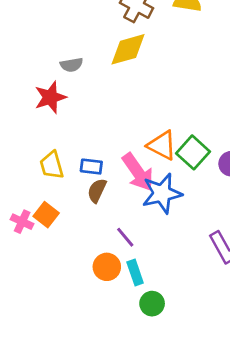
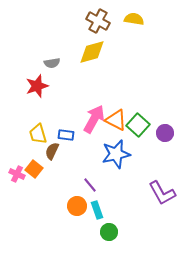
pink arrow: (138, 172) -> (94, 119), moved, turned -116
brown semicircle: (97, 191) -> (52, 151), moved

